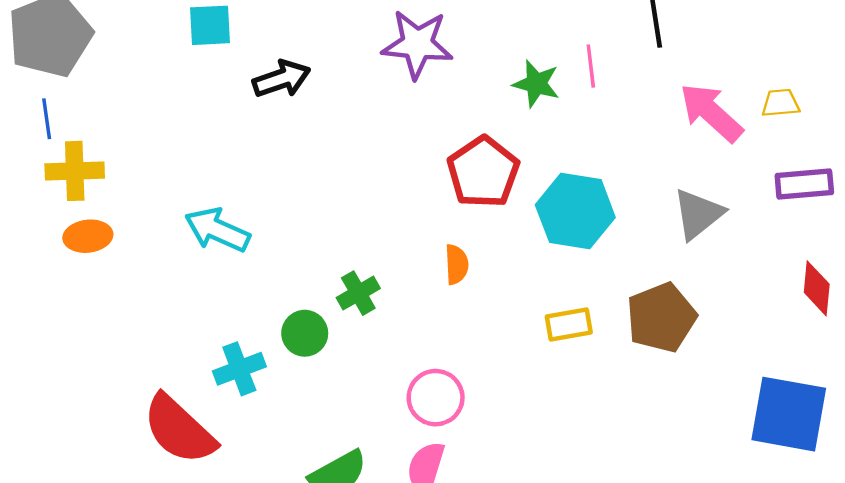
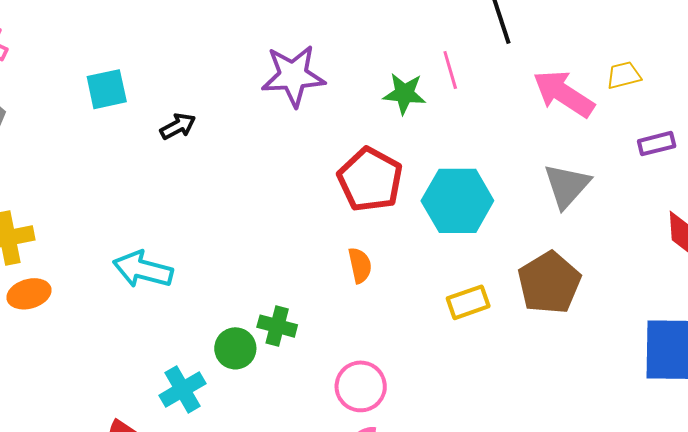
black arrow: (282, 79) -> (178, 126), size x0.7
purple rectangle: (804, 184) -> (657, 144), size x0.7
green cross: (358, 293) -> (277, 326), moved, turned -36

